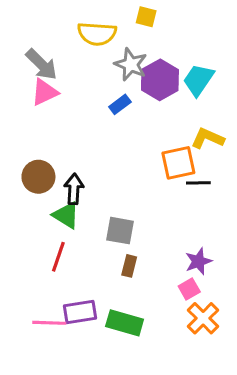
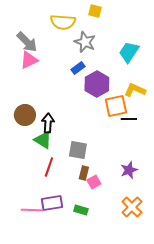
purple hexagon: (160, 80) -> (97, 84), moved
red line: (58, 257) -> (49, 167), moved
pink square: (189, 289) -> (94, 182), moved
green rectangle: (125, 323) -> (81, 210), size x0.6

